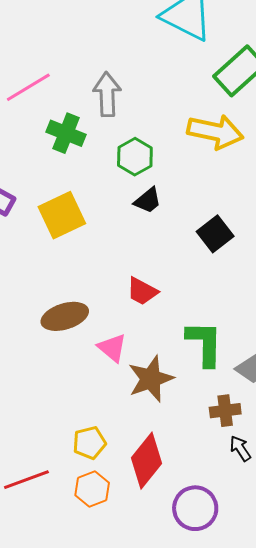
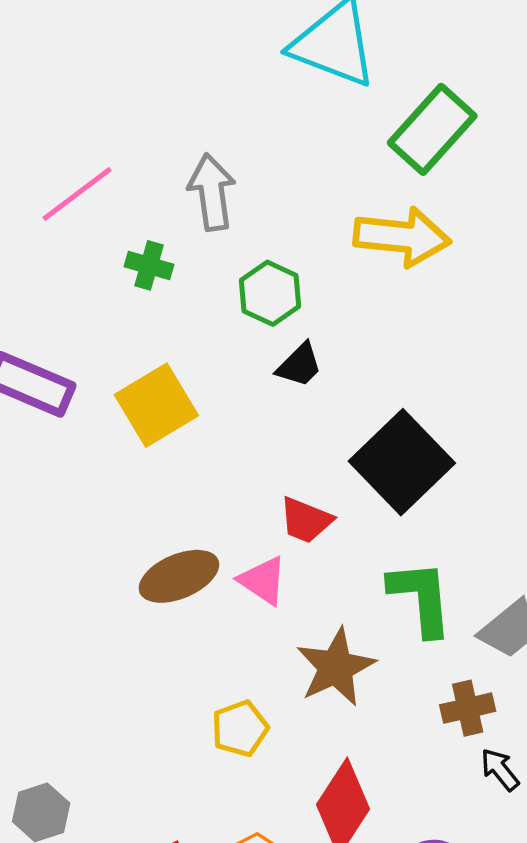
green cross: (66, 133) -> (149, 265), size x0.7
black square: (215, 234) -> (402, 462), moved, size x1.6
pink triangle: (112, 348) -> (263, 580), moved
yellow pentagon: (89, 443) -> (240, 729), moved

